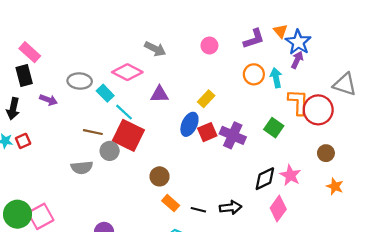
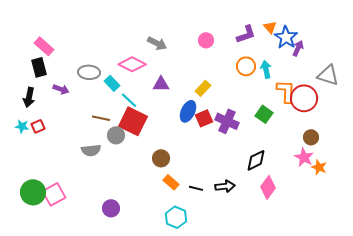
purple arrow: (297, 60) -> (298, 48), moved
pink star: (290, 175) -> (304, 157), moved

